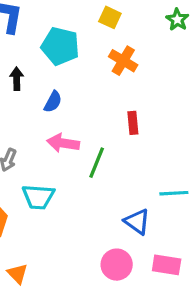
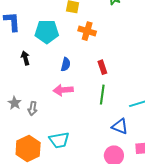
blue semicircle: (53, 102) -> (66, 64), moved
green line: (97, 163) -> (102, 95), moved
cyan trapezoid: (38, 197) -> (59, 140), moved

